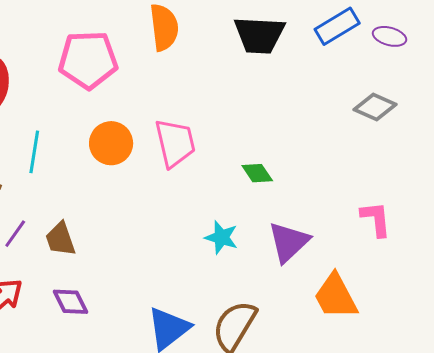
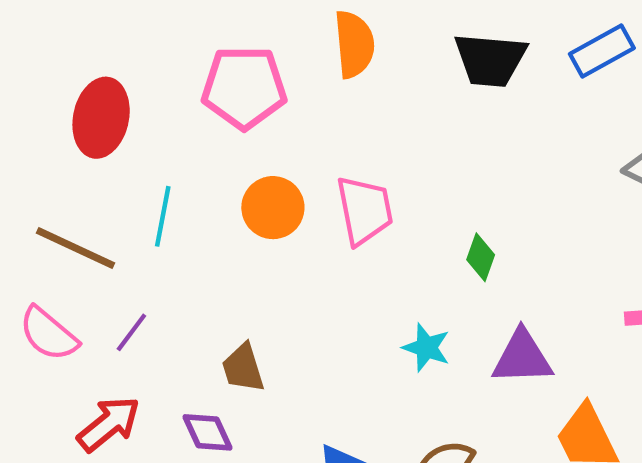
green diamond: (257, 173) -> (481, 257), turned 52
brown trapezoid: (60, 239) -> (243, 368), moved
purple triangle: (289, 242) -> (522, 357), turned 39

